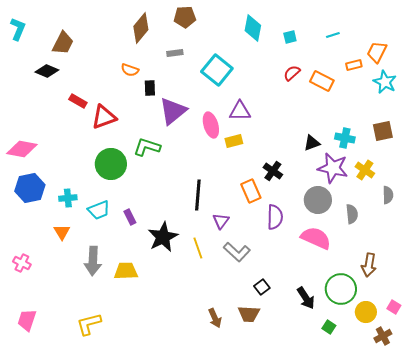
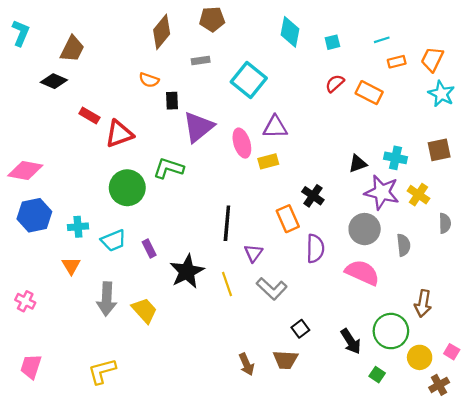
orange rectangle: (354, 65) -> (397, 62), moved
yellow trapezoid: (126, 271) -> (144, 310), turned 50

